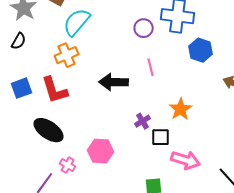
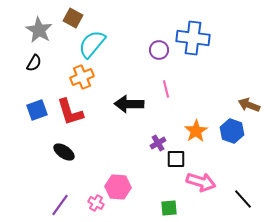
blue hexagon: (201, 50) -> (232, 131), moved
black ellipse: (49, 130) -> (64, 152), size x0.7
pink hexagon: (101, 151) -> (118, 187), moved
pink cross: (68, 165) -> (96, 203), moved

